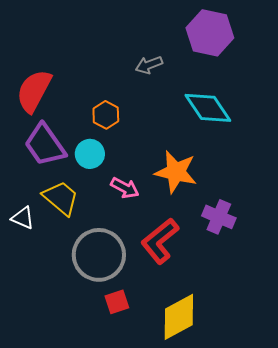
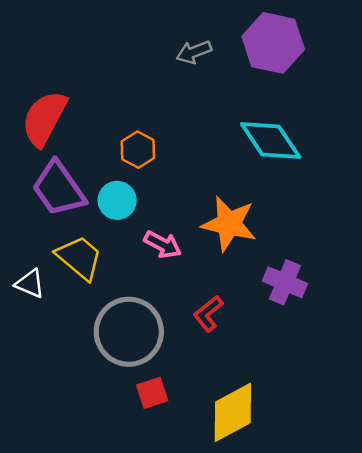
gray arrow: (149, 65) -> (194, 52), moved
red L-shape: (160, 241) -> (208, 314), size x0.6

